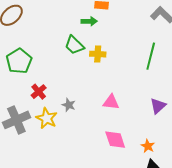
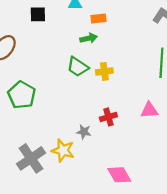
red cross: (39, 92) -> (108, 117), moved, turned 35
pink triangle: (111, 102) -> (149, 110), moved
pink diamond: (115, 140) -> (119, 175), moved

